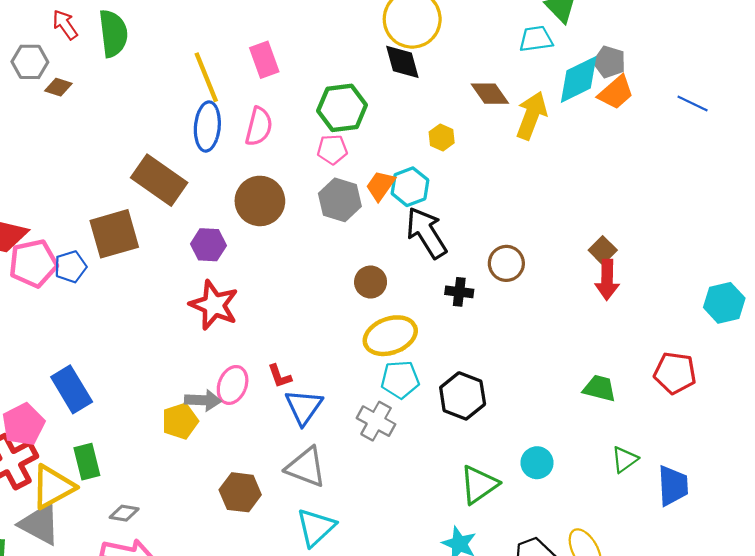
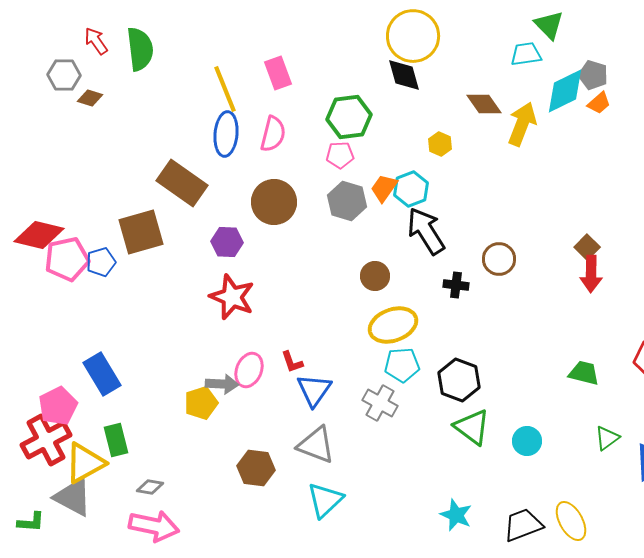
orange trapezoid: (616, 93) -> (599, 103), size x0.7
green triangle: (479, 485) -> (472, 427), moved, turned -48

